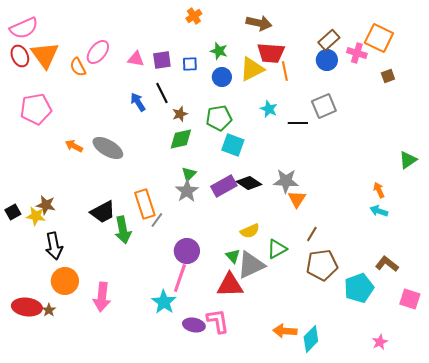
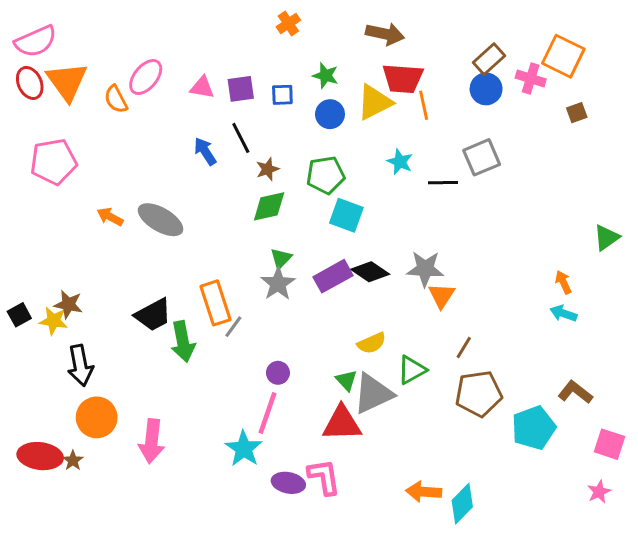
purple circle: (187, 251) -> (278, 373), size x0.6
pink star: (380, 342) -> (599, 492), moved

